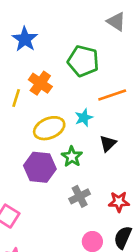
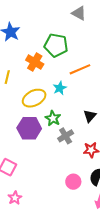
orange cross: (40, 83) -> (35, 62), moved
black triangle: (108, 143) -> (90, 116), moved
gray cross: (80, 196) -> (66, 136), moved

